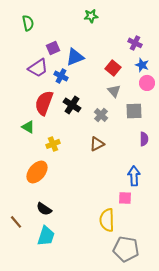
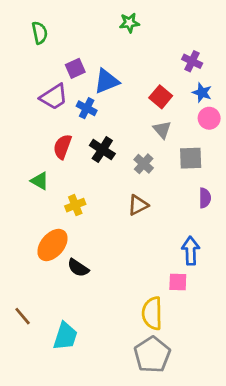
red semicircle: (44, 103) -> (62, 147), size x0.7
black semicircle: (44, 209) -> (78, 268), moved
gray pentagon: (126, 249) -> (152, 355), moved, turned 30

